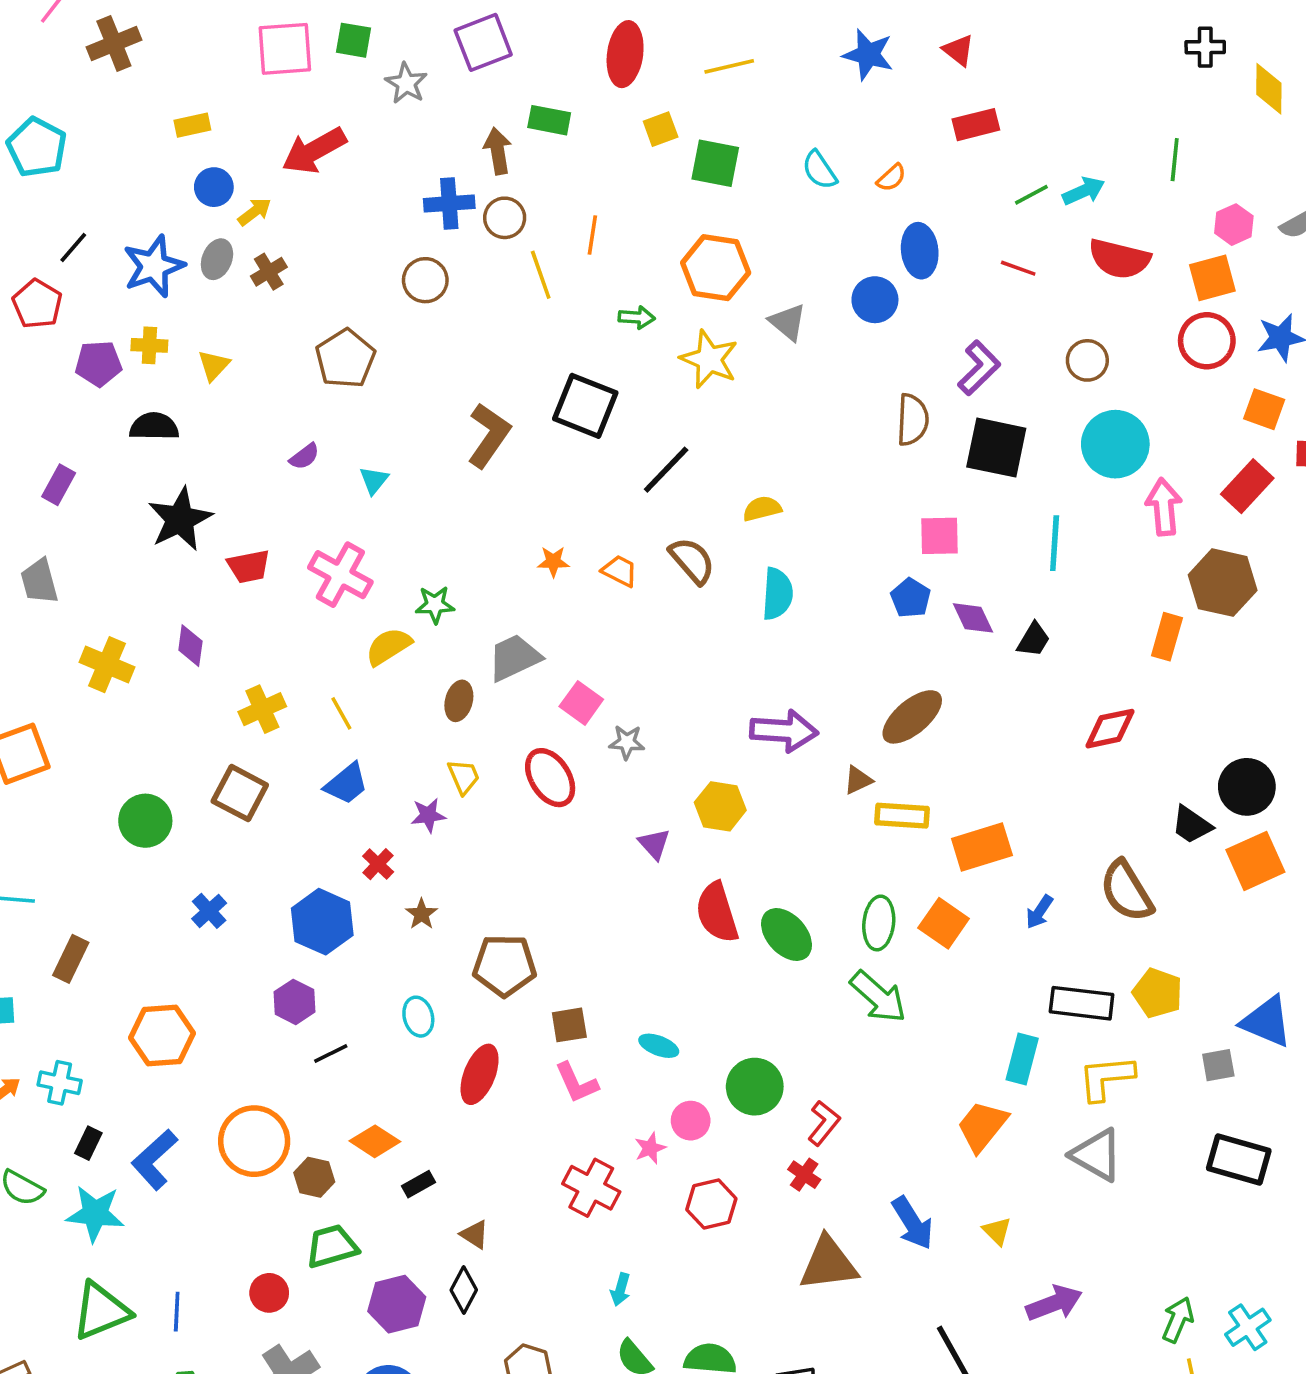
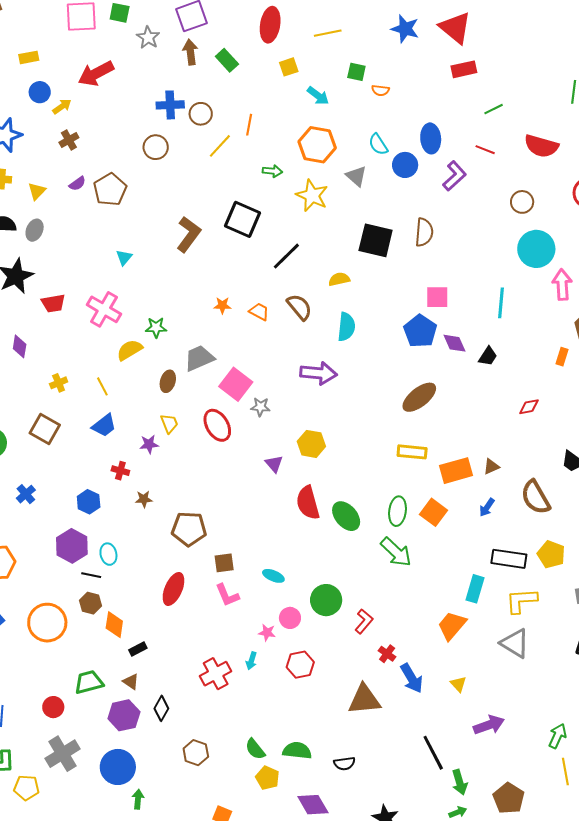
red triangle: (958, 50) -> (455, 28), size x1.8
green rectangle: (549, 120) -> (227, 60), turned 35
brown arrow: (498, 151) -> (190, 52), moved
green square: (715, 163) -> (356, 72), moved, size x0.7
cyan semicircle: (820, 170) -> (378, 144), moved
orange semicircle: (891, 178) -> (380, 90), moved, turned 48
cyan arrow: (1084, 191) -> (318, 96), moved, turned 60
gray ellipse: (217, 259) -> (35, 230), moved
yellow line: (541, 275) -> (220, 146), turned 60
purple L-shape: (979, 368) -> (454, 176), moved
black square: (996, 448) -> (376, 240), moved
purple semicircle: (304, 456) -> (77, 184), moved
blue pentagon: (911, 598) -> (420, 331), size x1.5
orange rectangle: (1167, 637) -> (562, 357), size x0.7
pink square: (581, 703) -> (236, 384), size x1.4
yellow cross: (262, 709) -> (59, 383), size x0.7
red diamond: (1110, 729) -> (529, 407), size x0.7
purple arrow: (784, 731) -> (319, 373), moved
brown triangle: (858, 780) -> (491, 467), moved
red cross: (378, 864) -> (120, 471), turned -30
brown star: (422, 914) -> (144, 499), turned 30
blue hexagon: (322, 922) -> (89, 502), size x0.7
purple hexagon: (295, 1002) -> (72, 546), size x1.4
cyan ellipse: (418, 1017) -> (108, 554), moved
black line: (331, 1053) -> (91, 575), turned 36
orange diamond: (375, 1141) -> (114, 625), turned 64
pink star: (650, 1148) -> (267, 633), turned 30
red cross: (804, 1175) -> (387, 654), moved
brown hexagon: (314, 1177) -> (91, 603), moved
red cross: (591, 1188) -> (216, 674), moved, turned 32
brown triangle: (475, 1234) -> (131, 682), moved
cyan arrow: (620, 1290) -> (251, 661), moved

